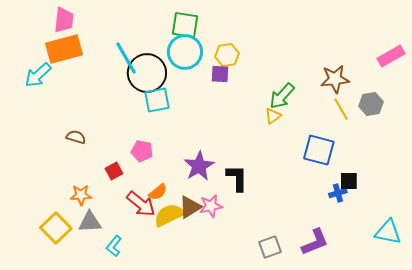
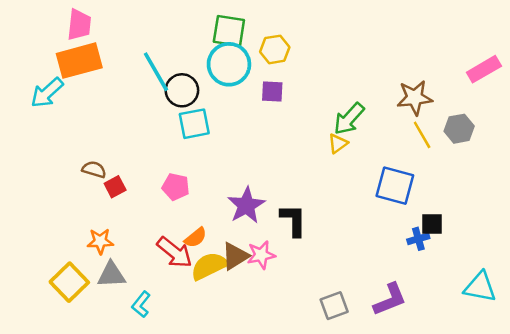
yellow hexagon: (227, 55) -> (275, 49), moved
black circle: (147, 73) -> (182, 90), size x0.7
red square: (114, 171) -> (115, 187), moved

